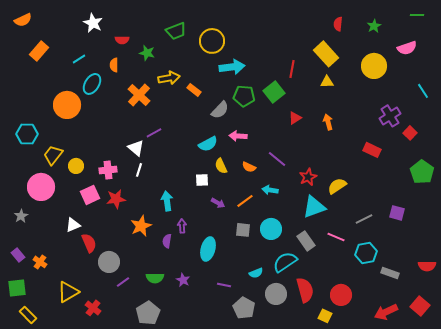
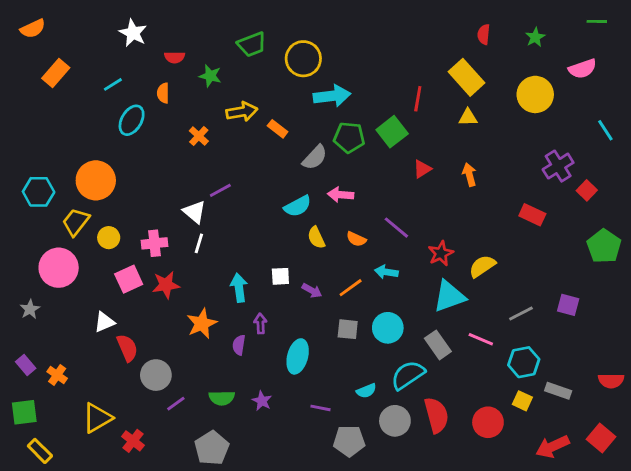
orange cross: (139, 95) -> (199, 136), size x0.6
orange circle: (67, 105) -> (96, 180), moved
white square: (202, 180) -> (280, 276), moved
gray pentagon: (244, 308) -> (349, 441), turned -30
yellow square: (325, 316) -> (522, 401), moved

